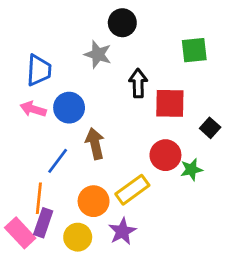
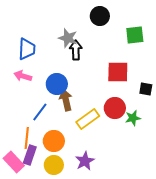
black circle: (122, 23) -> (100, 16), moved
black arrow: (138, 83) -> (76, 50), moved
blue circle: (69, 108) -> (57, 84), moved
black square: (210, 128) -> (146, 89), turned -32
yellow rectangle: (132, 190) -> (88, 119), moved
orange circle: (94, 201) -> (54, 141), moved

